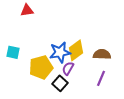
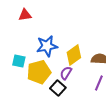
cyan square: (13, 52) -> (19, 61), moved
blue star: (60, 52) -> (47, 46), moved

